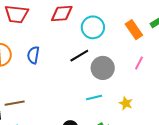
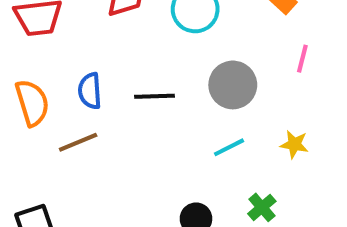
black line: (79, 56) -> (154, 96), moved, turned 42
brown line: (15, 103) -> (78, 142), moved

